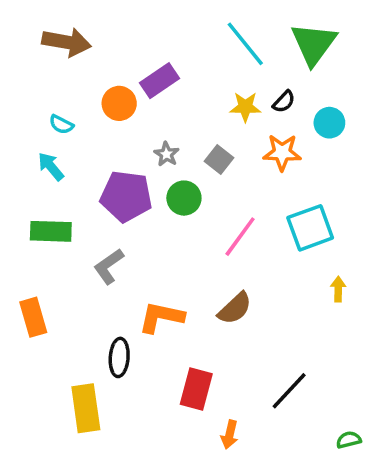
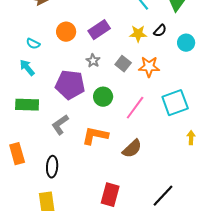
purple rectangle: (159, 81) -> (99, 30), moved
orange star: (282, 152) -> (149, 67), moved
green circle: (184, 198) -> (103, 97), moved
orange L-shape: (161, 317) -> (95, 136), moved
black ellipse: (119, 357) -> (52, 167), moved

